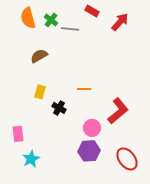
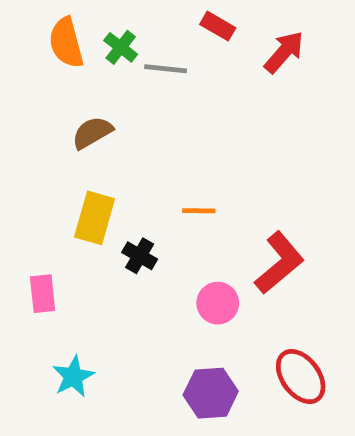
yellow rectangle: (40, 92) -> (95, 218), size x1.5
pink rectangle: (18, 134) -> (43, 294), moved
purple hexagon: (89, 151) -> (211, 393), moved

